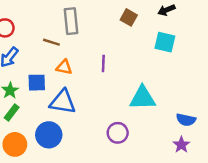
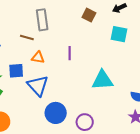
blue triangle: (63, 102) -> (38, 86), turned 40
purple circle: (118, 133) -> (85, 122), moved
blue circle: (49, 135) -> (56, 113), moved

